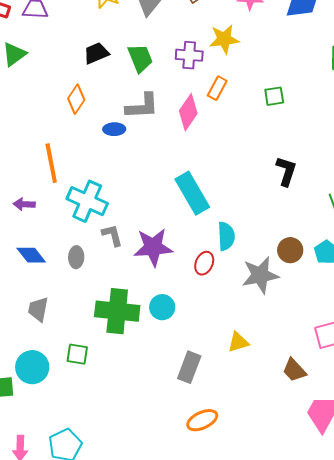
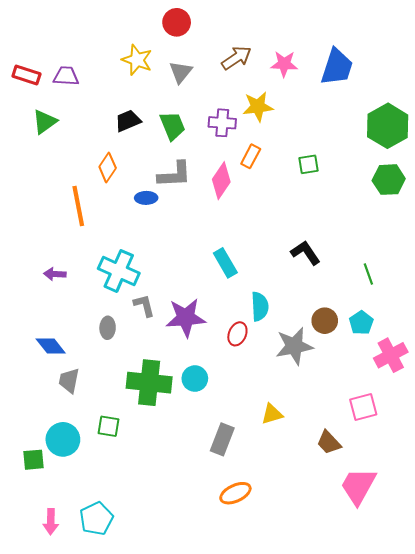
orange line: (51, 163) -> (78, 206), moved
black L-shape: (286, 171) -> (305, 253), moved, turned -52
cyan rectangle: (192, 193) -> (225, 263), size x0.7
blue diamond: (31, 255) -> (51, 346), moved

